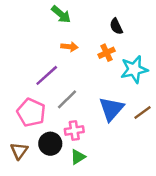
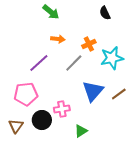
black semicircle: (116, 26) -> (105, 13), moved
gray line: (67, 99) -> (74, 63), moved
pink pentagon: (31, 113) -> (26, 94), turned -30
green triangle: (78, 157) -> (81, 131), moved

